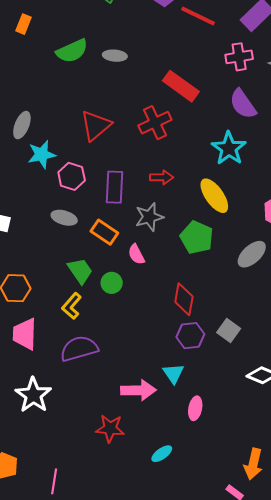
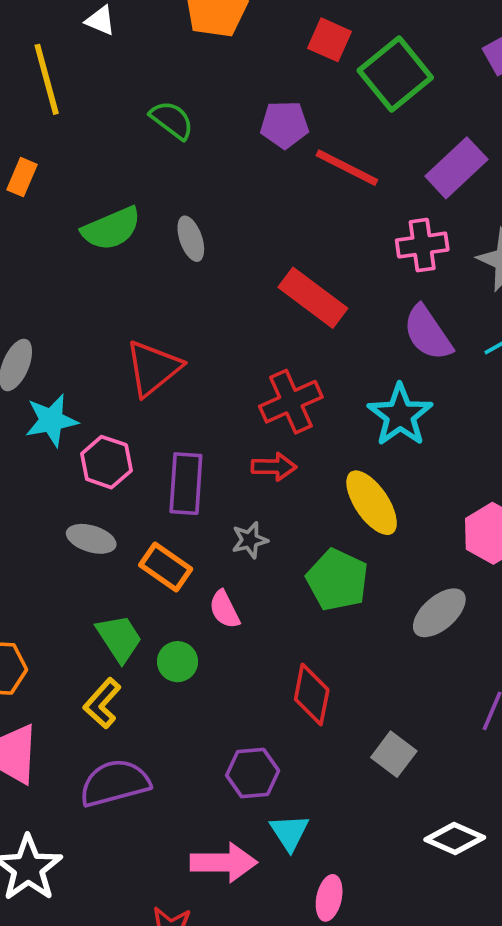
gray ellipse: (115, 56) -> (191, 239), turned 65
red cross: (155, 123) -> (291, 402), moved
gray star: (149, 217) -> (250, 540), size x0.7
purple hexagon: (190, 336) -> (253, 773), moved

